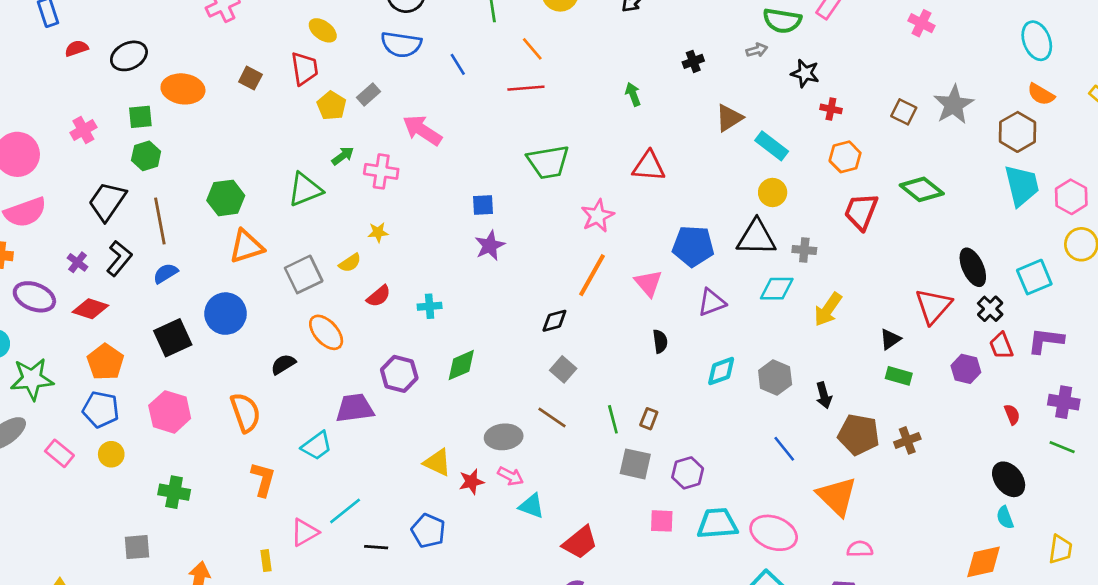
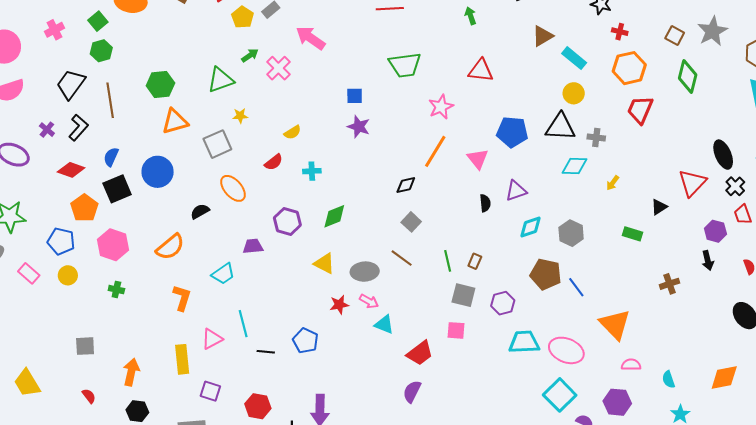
green square: (140, 117) -> (98, 21), turned -36
orange hexagon: (845, 157) -> (629, 68), size x1.4
pink cross: (381, 171) -> (278, 68), turned 35
green diamond: (922, 189) -> (688, 76), moved, turned 64
yellow star: (378, 232) -> (240, 116), moved
purple star: (490, 246) -> (359, 127), turned -30
yellow semicircle: (350, 263) -> (293, 132), moved
blue semicircle: (166, 273) -> (111, 157), moved, turned -36
purple triangle: (712, 302) -> (516, 191), moved
red diamond: (90, 309) -> (71, 170), moved
yellow arrow: (828, 309) -> (613, 183), size x0.6
orange pentagon: (105, 362) -> (84, 208), moved
green rectangle: (899, 376) -> (632, 234), moved
black arrow: (824, 395) -> (708, 260), moved
purple trapezoid: (355, 408) -> (253, 246), size x0.7
orange semicircle: (245, 412) -> (170, 247), turned 68
brown pentagon: (859, 435) -> (546, 274), moved
yellow triangle: (437, 463) -> (324, 263), moved
green cross: (174, 492) -> (116, 290), moved, size x0.7
cyan line: (345, 511) -> (243, 324), turned -68
cyan semicircle: (1005, 517) -> (669, 379), moved
pink square: (662, 521) -> (456, 330), moved
yellow rectangle: (266, 561) -> (182, 359), size x1.8

